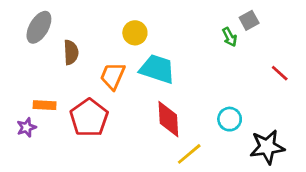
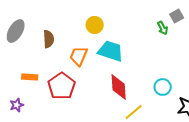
gray ellipse: (39, 27) -> (16, 31), moved
purple star: (26, 127) -> (17, 105), moved

